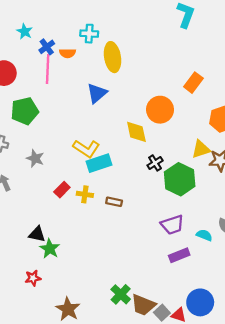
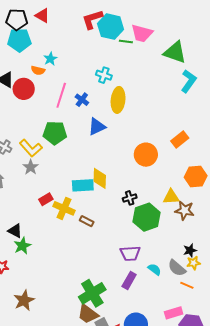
blue cross: (47, 47) -> (82, 100), moved, turned -32
orange semicircle: (68, 53) -> (38, 70), moved
green pentagon: (25, 111) -> (55, 133), moved
yellow diamond: (136, 132) -> (100, 178), moved
yellow L-shape: (86, 149) -> (31, 148), moved
yellow cross: (85, 194) -> (64, 208), size x1.5
purple rectangle: (179, 255) -> (129, 280), turned -54
green cross: (121, 294) -> (92, 293), moved, size x1.5

